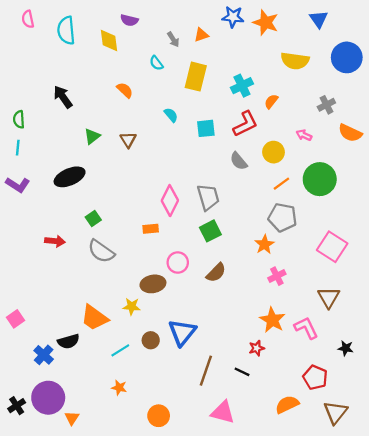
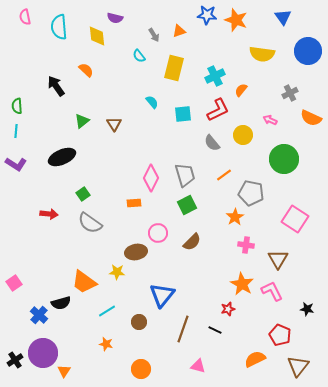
orange semicircle: (125, 90) -> (86, 70), moved
orange line: (281, 184) -> (224, 175), moved
pink cross: (277, 276) -> (246, 245), turned 35
brown triangle: (329, 297) -> (278, 259), moved
brown circle: (151, 340) -> (139, 322), moved
pink triangle: (223, 412) -> (198, 366), size x0.7

